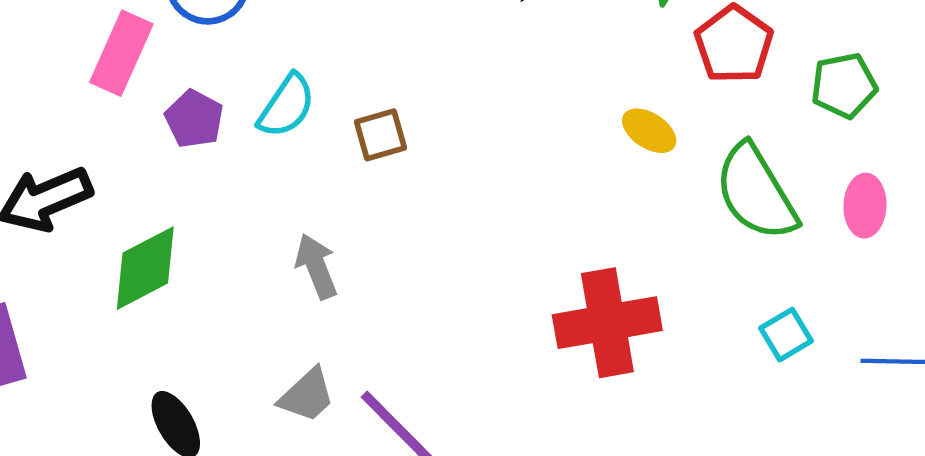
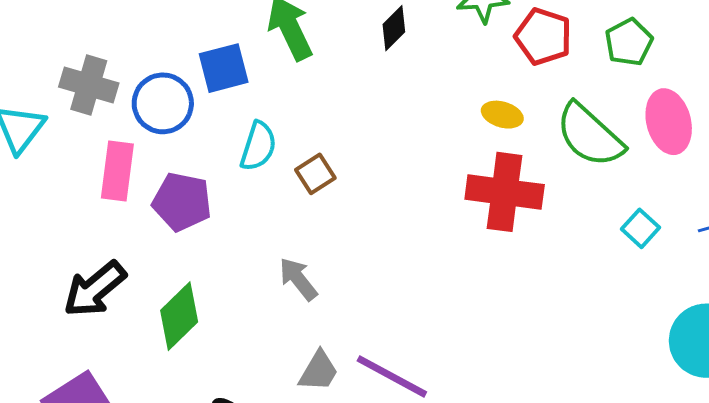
cyan semicircle: (287, 106) -> (258, 146), moved
purple pentagon: (194, 119) -> (182, 202), size x1.4
pink ellipse: (865, 206) -> (669, 122), size x1.4
red cross: (607, 323) -> (505, 192), moved, turned 34

